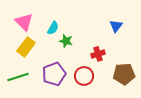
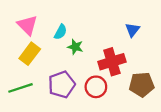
red cross: (98, 54) -> (112, 62), size x1.6

